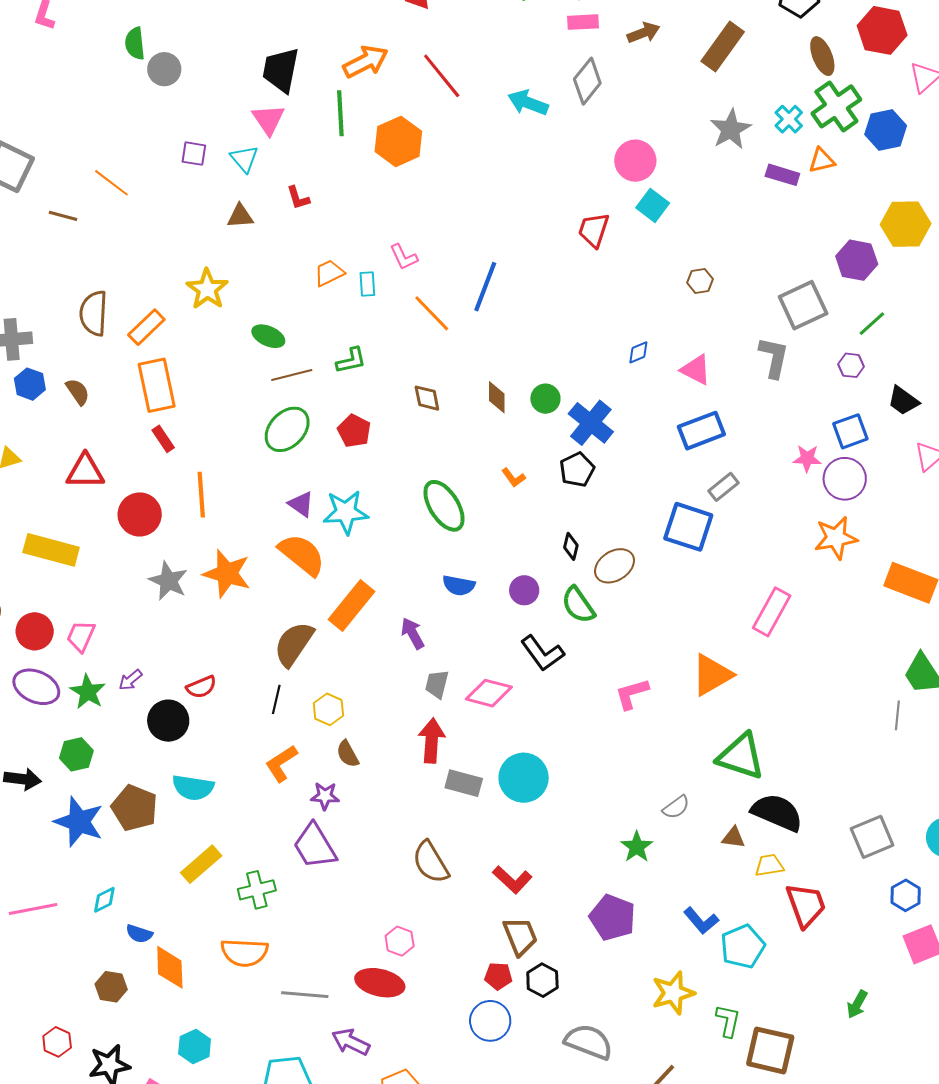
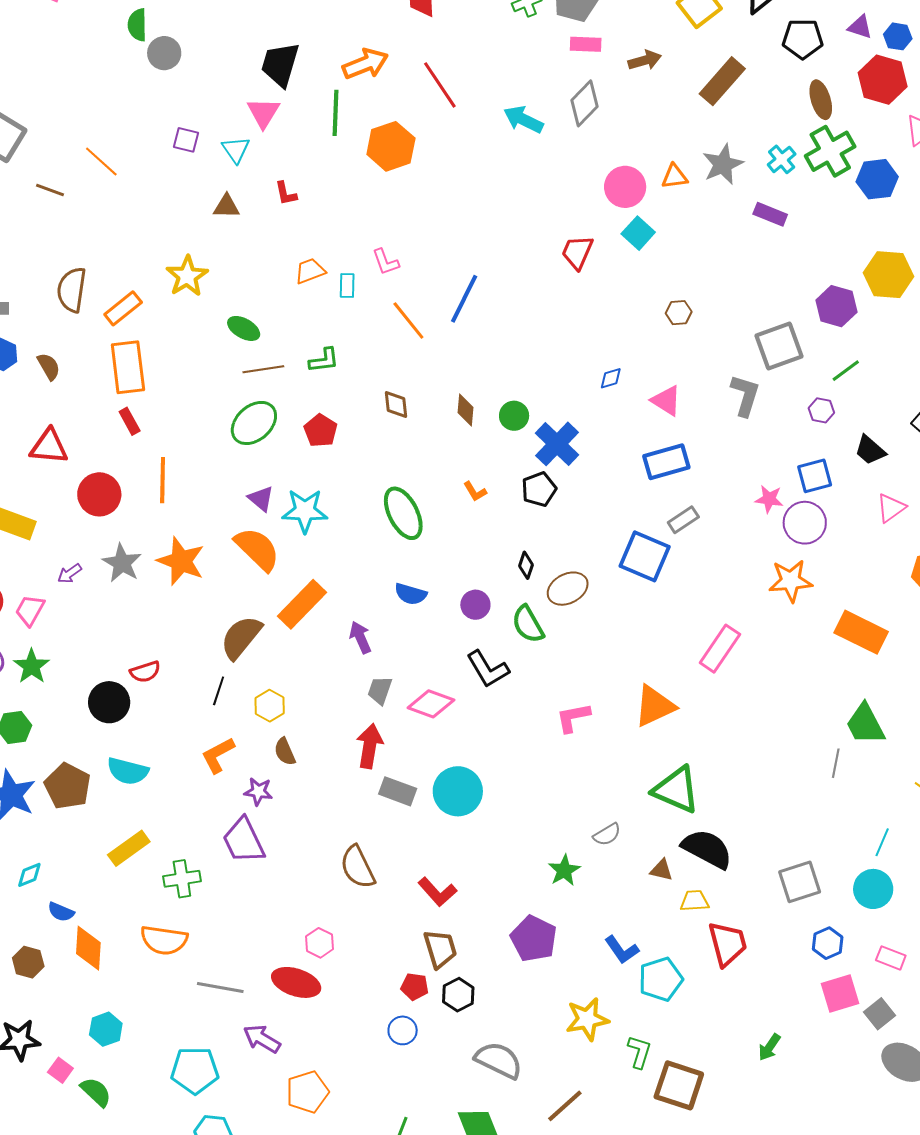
orange triangle: (822, 160) -> (675, 177), moved
purple arrow: (130, 680) -> (70, 574), moved
blue circle: (490, 1021) -> (403, 1030), size x0.7

